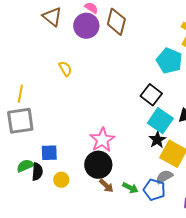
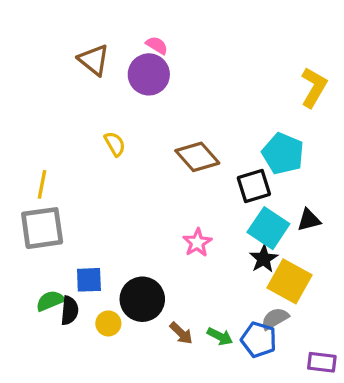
brown diamond: (116, 22) -> (197, 157), moved, turned -56
cyan pentagon: (169, 61) -> (283, 154), moved
black square: (151, 95) -> (254, 186), turned 35
pink star: (102, 140) -> (197, 243), moved, size x0.7
black circle: (98, 165) -> (142, 299), moved

